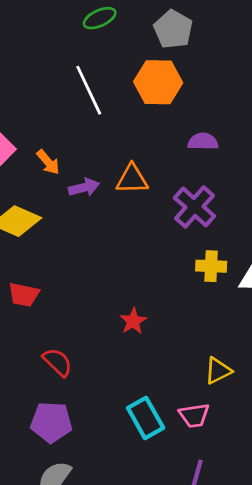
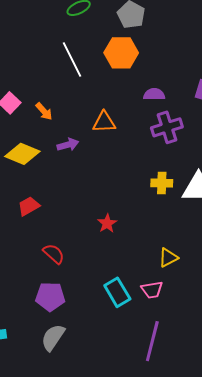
purple arrow: (84, 187) -> (68, 145), moved
purple cross: (194, 207) -> (167, 127), moved, turned 32
red trapezoid: (24, 295) -> (29, 206), turned 140

